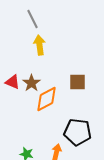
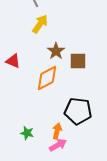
yellow arrow: (40, 45) -> (40, 24), turned 42
brown star: (32, 83) -> (56, 51), moved

